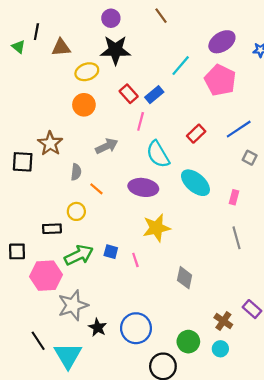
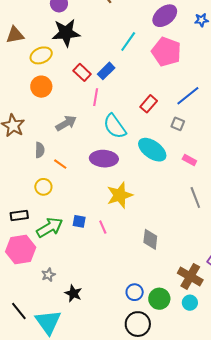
gray square: (250, 158) -> (178, 124), moved
pink rectangle: (234, 197) -> (189, 160), turned -72
black rectangle: (52, 229) -> (19, 215), moved
gray star: (73, 305) -> (48, 275), size x0.5
brown cross: (223, 321) -> (190, 276), size x1.4
blue circle: (136, 328) -> (135, 292), moved, size x0.6

